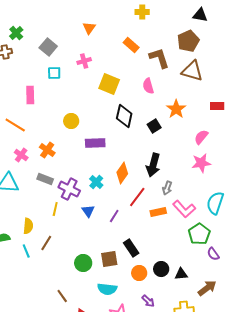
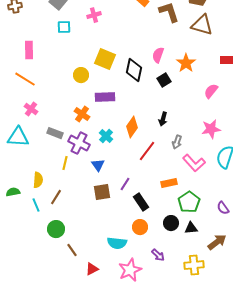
yellow square: (109, 84) -> (105, 59), moved
pink semicircle: (148, 86) -> (158, 55), moved, turned 35
pink rectangle: (30, 95) -> (29, 50), moved
orange cross: (47, 150) -> (82, 114), moved
pink star: (201, 163) -> (211, 129), moved
black arrow: (153, 165) -> (163, 119), size x0.6
orange rectangle: (158, 212) -> (169, 183), moved
purple line: (114, 216) -> (125, 184), moved
green pentagon: (199, 234) -> (189, 202), moved
brown square: (109, 259) -> (102, 192), moved
green circle: (83, 263) -> (56, 229), moved
orange circle: (139, 273) -> (140, 227), moved

